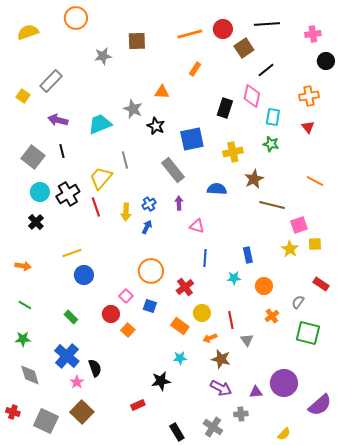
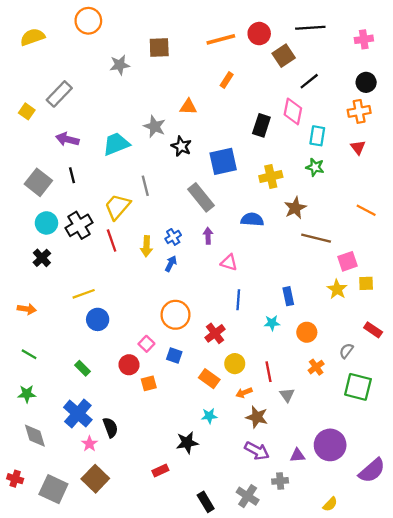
black circle: (326, 61) -> (366, 82), moved
orange square: (128, 330) -> (149, 383), turned 32

